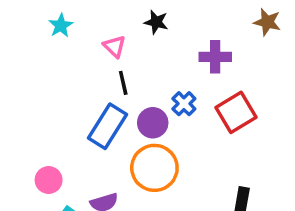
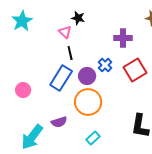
black star: (156, 22) -> (78, 18), moved
cyan star: (61, 26) -> (22, 21), moved, size x1.5
pink circle: (49, 180) -> (23, 90), moved

